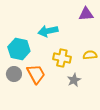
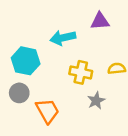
purple triangle: (86, 14) -> (100, 21), moved
orange trapezoid: (36, 74) -> (47, 111), moved

